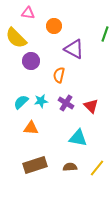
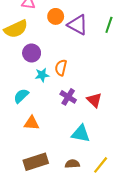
yellow semicircle: (16, 38) -> (16, 29), turned -70
purple triangle: (74, 49) -> (78, 25), moved
cyan star: (41, 101) -> (42, 75), moved

